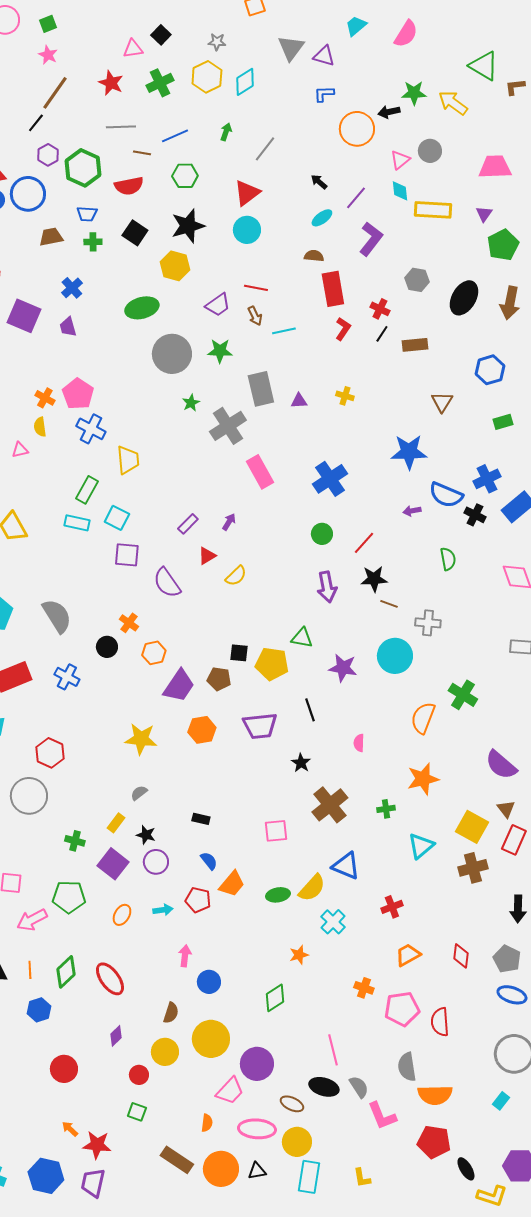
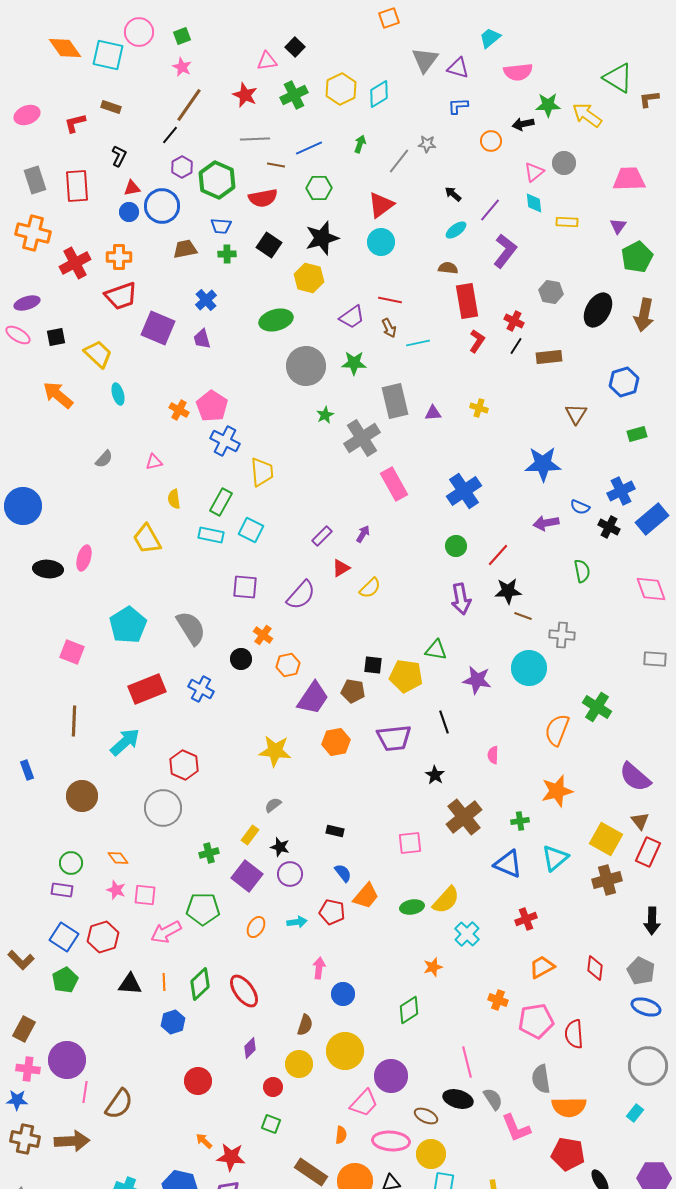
pink semicircle: (406, 34) -> (518, 72), moved, turned 52
gray star: (217, 42) -> (427, 144), moved
orange circle: (357, 129) -> (491, 141), size x0.6
yellow rectangle: (433, 210) -> (567, 222), size x0.6
yellow semicircle: (40, 427) -> (174, 499), moved
blue semicircle: (446, 495) -> (580, 507), size x0.6
purple arrow: (412, 511) -> (546, 523), size x1.4
purple square: (127, 555) -> (245, 587), moved
purple semicircle: (167, 583) -> (301, 595), turned -104
green cross: (75, 841) -> (209, 853), turned -30
blue triangle: (346, 866) -> (508, 864), moved

